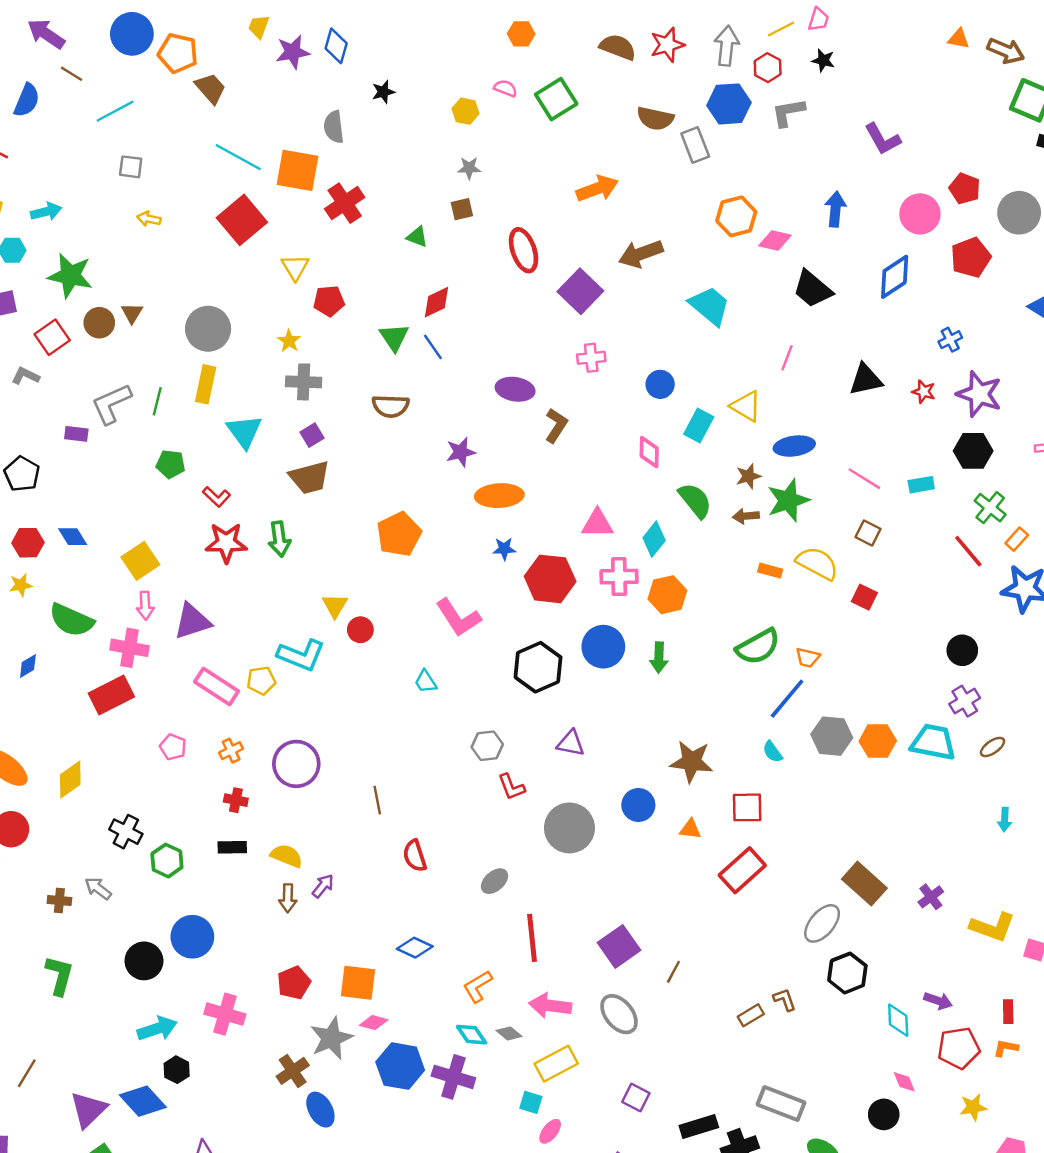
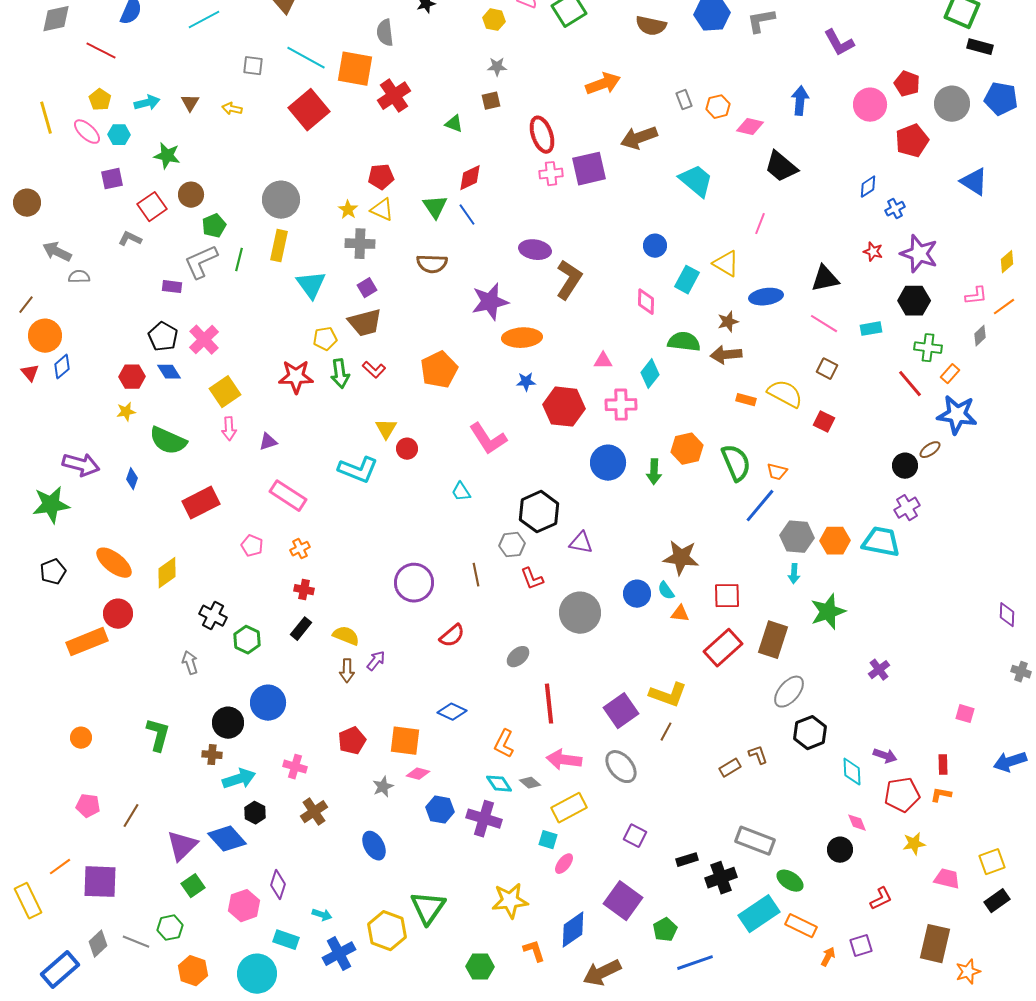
gray rectangle: (695, 145) -> (684, 100), moved, size x0.7
gray square: (131, 167) -> (253, 66), moved
orange hexagon: (736, 216) -> (718, 107), size x0.7
yellow triangle: (295, 267) -> (382, 210), moved, turned -35
green star: (70, 276) -> (167, 156), size x0.7
blue diamond: (895, 277) -> (868, 187), moved, size x0.6
purple square: (580, 291) -> (589, 169), turned 33
brown triangle: (132, 313) -> (190, 103), moved
pink cross: (591, 358) -> (551, 174), moved
black triangle: (866, 380) -> (825, 279), moved
brown L-shape: (556, 425) -> (569, 280), size x1.4
purple star: (461, 452) -> (490, 302), size x1.5
green pentagon: (171, 464) -> (214, 226), moved, turned -30
black pentagon: (22, 474) -> (163, 337), moved
red L-shape: (217, 497) -> (374, 370), moved
green semicircle: (695, 500) -> (684, 342), turned -44
green star: (788, 500) -> (828, 612), moved
green cross: (990, 508) -> (928, 348), turned -32
brown arrow: (746, 516) -> (726, 355), size x1.4
pink triangle: (597, 523) -> (603, 361), size x0.7
orange hexagon: (667, 595) -> (687, 449), moved
purple triangle: (192, 621) -> (268, 442), size x0.6
green semicircle: (758, 647) -> (736, 463), turned -84
pink cross: (129, 648) -> (204, 340), moved, turned 36
blue diamond: (28, 666) -> (132, 479), turned -40
black hexagon: (538, 667) -> (539, 512), moved
yellow pentagon: (261, 680) -> (325, 339), moved
brown ellipse: (992, 747) -> (930, 450), moved
cyan semicircle: (773, 752) -> (666, 591), moved
purple circle: (296, 764) -> (414, 583), moved
brown line: (377, 800) -> (476, 575), moved
cyan arrow: (1005, 819) -> (794, 574), moved
black rectangle: (232, 847) -> (301, 629), turned -50
red semicircle: (415, 856) -> (452, 636), turned -112
brown rectangle: (864, 884) -> (773, 640), moved, turned 66
gray arrow: (98, 888) -> (190, 663), turned 35
brown cross: (59, 900) -> (212, 755), moved
yellow L-shape: (992, 927) -> (668, 695), moved
orange L-shape: (478, 986) -> (504, 744), turned -32
pink cross: (225, 1014) -> (295, 767), size x0.7
gray star: (331, 1038) -> (383, 787), size x0.6
blue hexagon: (400, 1066) -> (440, 810), size x0.7
brown cross: (293, 1071) -> (314, 812), moved
black rectangle: (699, 1127) -> (687, 860), size x0.7

